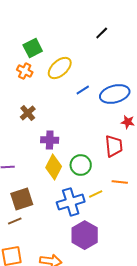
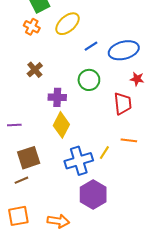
green circle: (81, 165) -> (89, 80), moved
yellow line: (96, 194) -> (104, 153), turned -32

